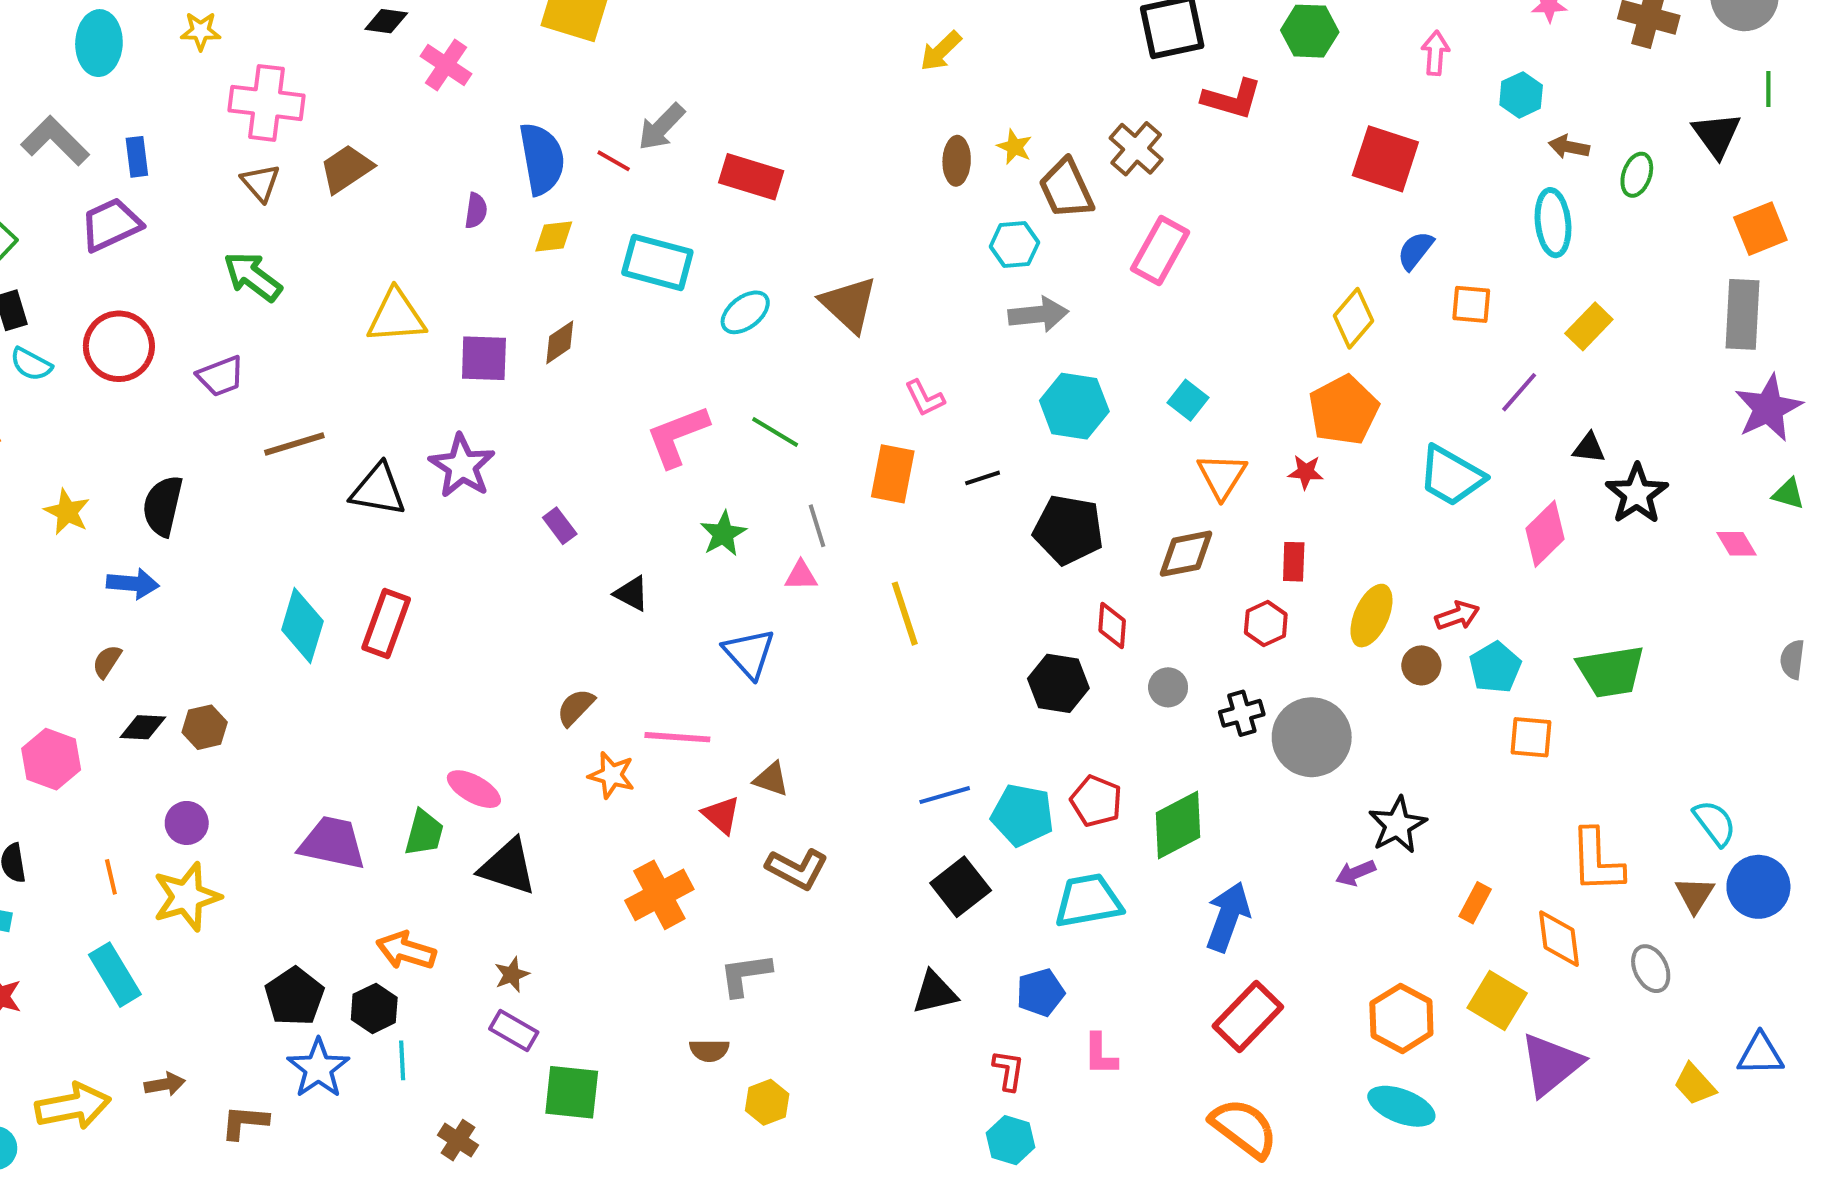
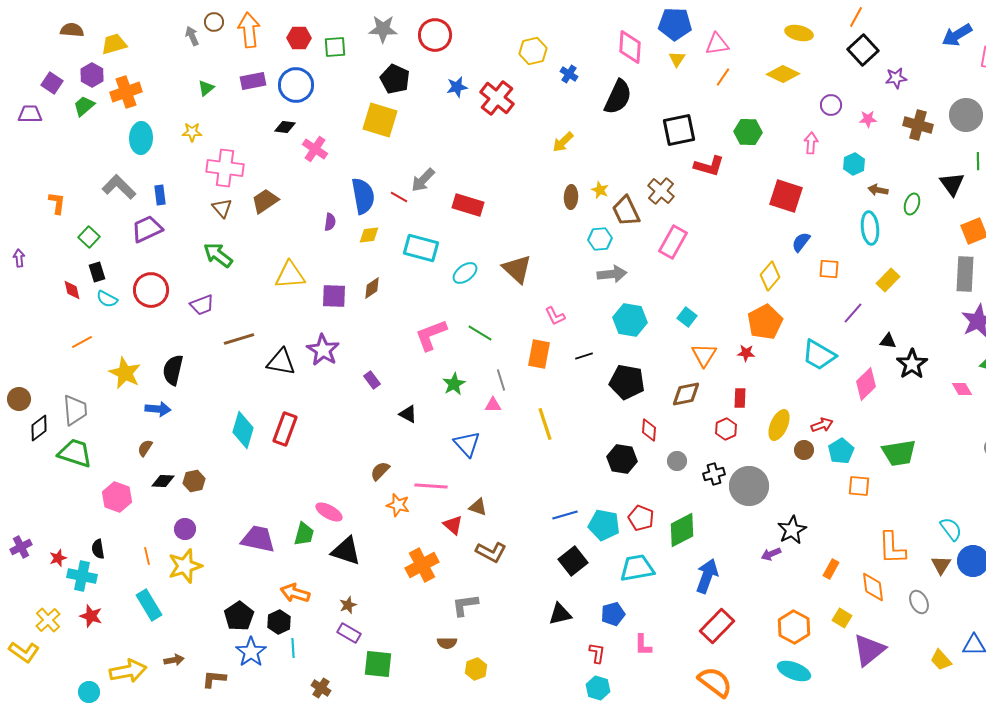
yellow star: (67, 512) -> (125, 373), size x1.4
yellow square: (1497, 1000) -> (842, 618), size x0.7

